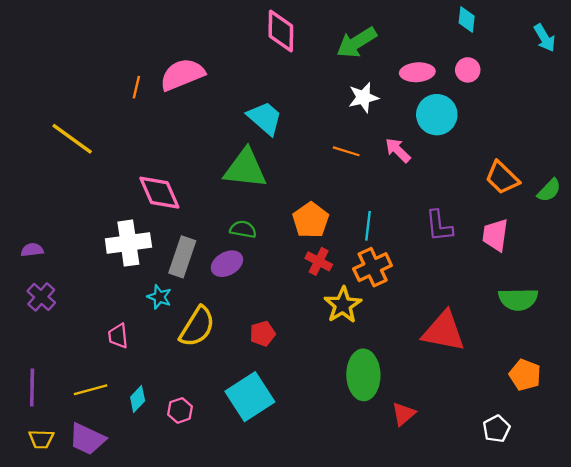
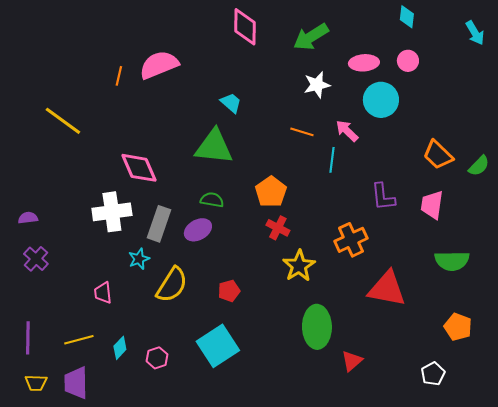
cyan trapezoid: (265, 118) -> (231, 103), size x0.7
cyan line: (368, 226) -> (332, 160), moved
orange cross: (373, 267) -> (351, 240), moved
cyan star: (159, 297) -> (139, 259), turned 30
purple trapezoid: (87, 439) -> (76, 383), turned 64

